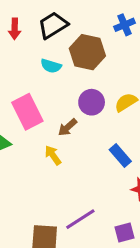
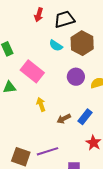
pink rectangle: (27, 112) -> (32, 71), turned -40
brown arrow: (68, 127) -> (64, 119), moved
blue rectangle: (120, 156) -> (85, 117), turned 63

